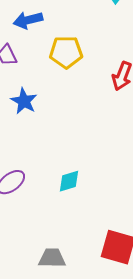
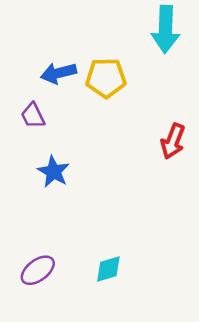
yellow pentagon: (66, 52) -> (106, 78), moved

